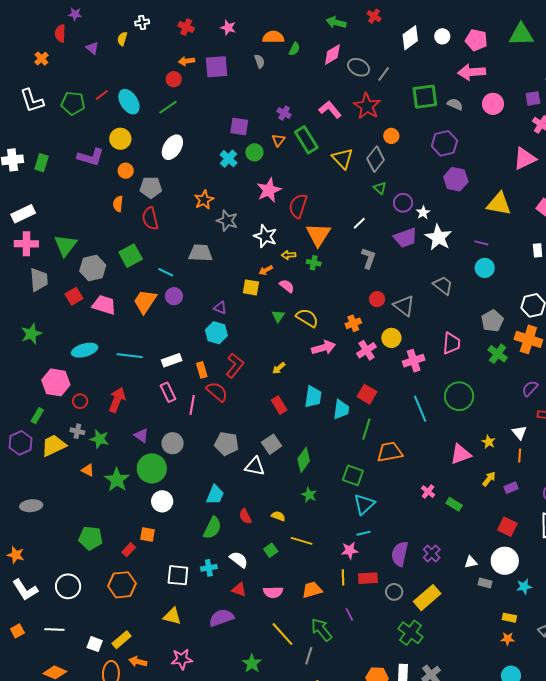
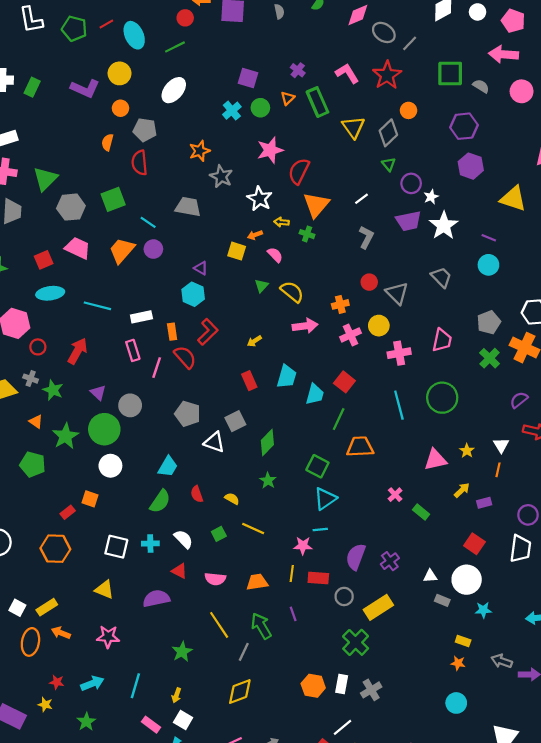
red square: (74, 296) -> (44, 260), moved
green pentagon: (91, 538) -> (33, 464), moved

